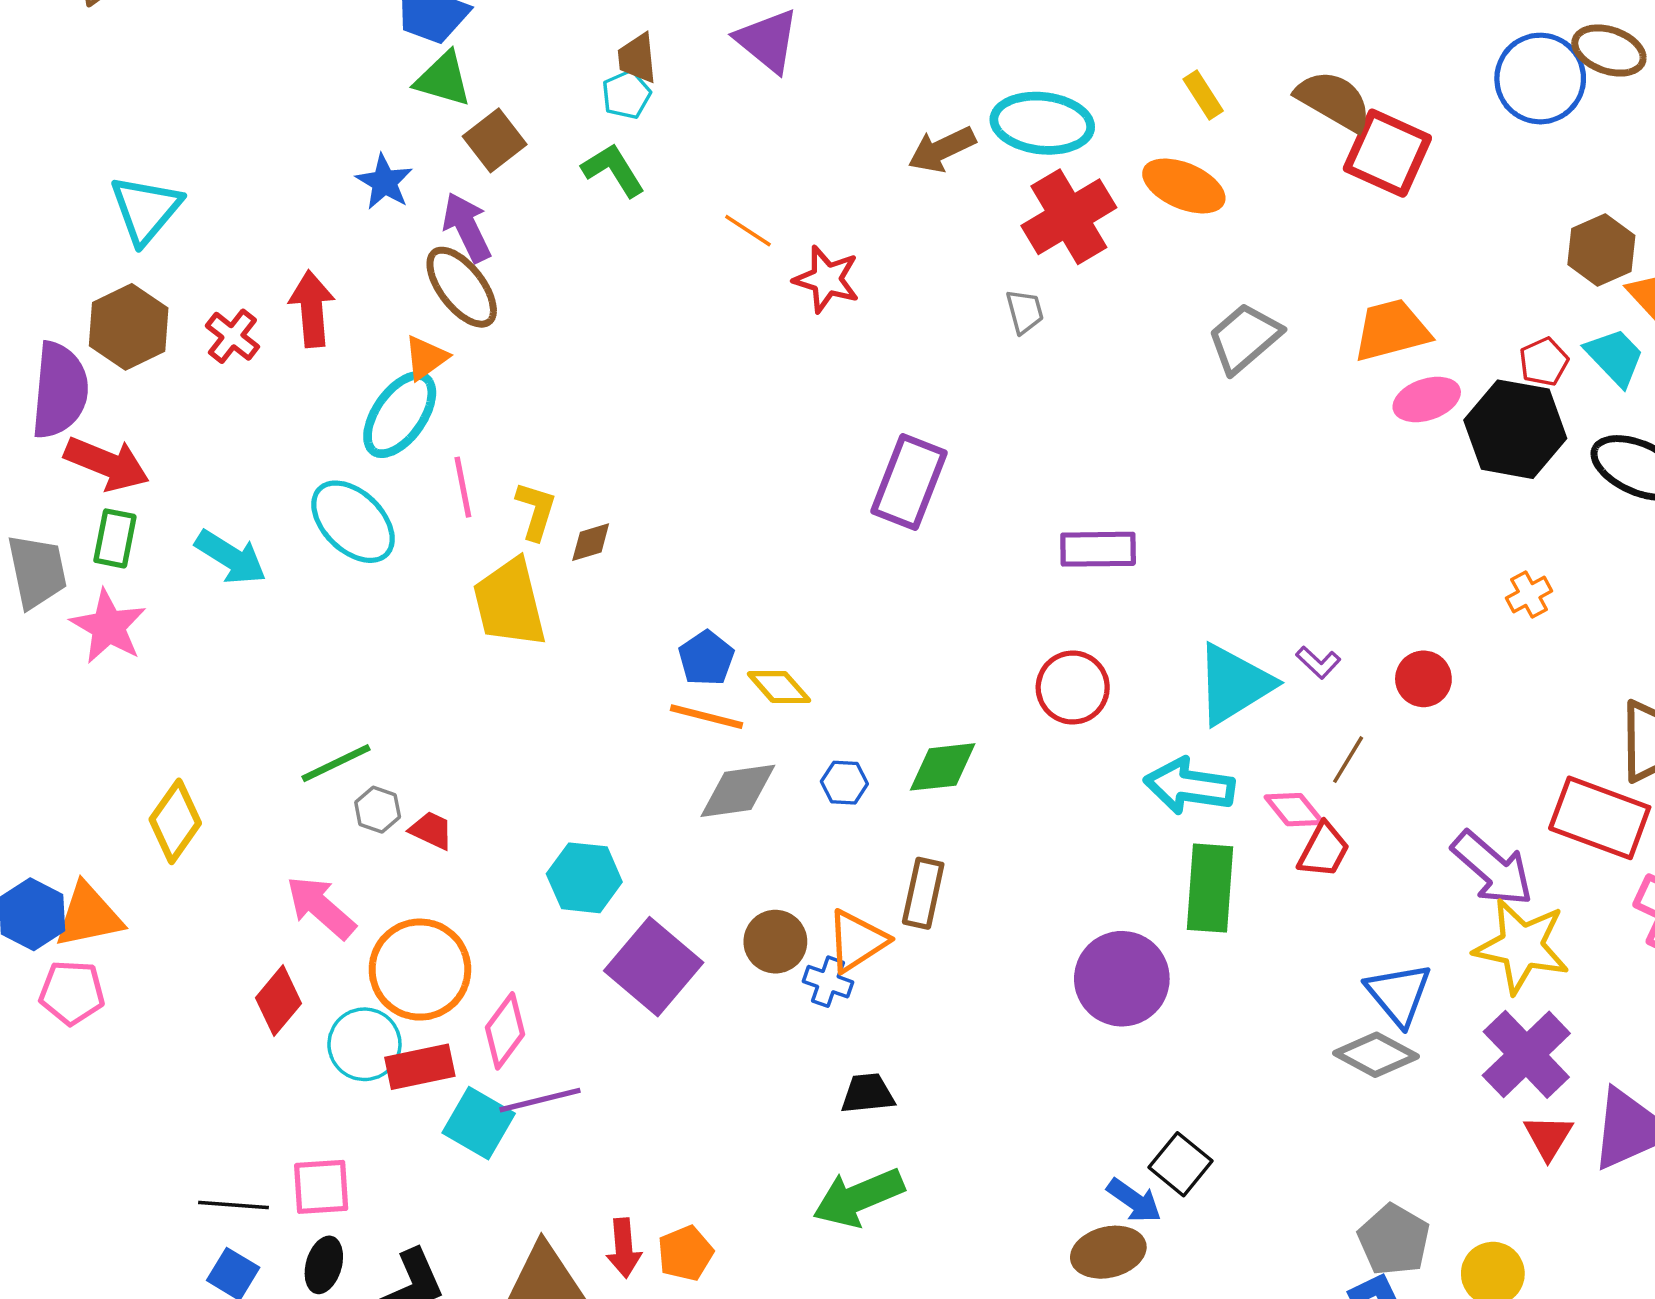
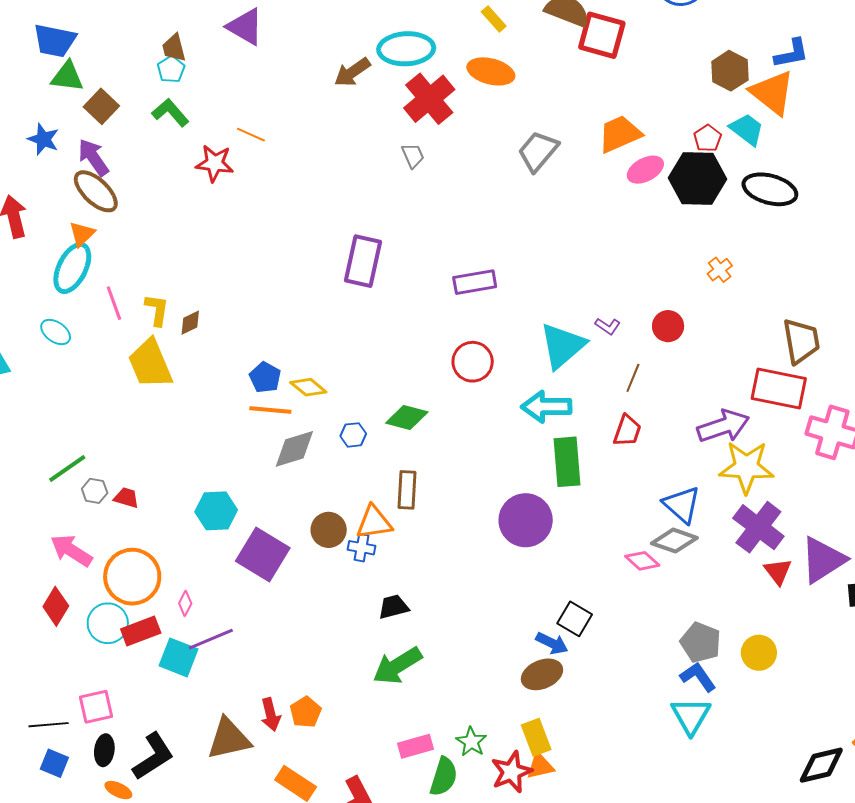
red star: (827, 279) -> (215, 163), moved
cyan ellipse: (353, 522) -> (56, 332), size x0.6
green diamond: (943, 767) -> (407, 418), turned 30
pink diamond: (1294, 810) -> (642, 561), moved
purple arrow: (1492, 868) -> (723, 426), turned -51
orange triangle: (857, 941) -> (374, 522), turned 33
pink diamond: (505, 1031) -> (185, 603), size x0.6

